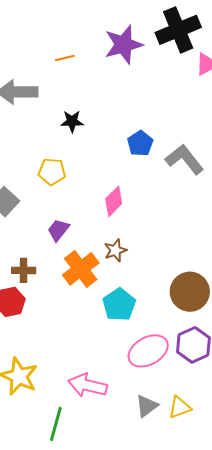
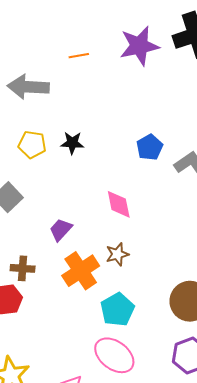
black star: (72, 121) -> (72, 143), moved
yellow pentagon: (52, 172) -> (32, 145), moved
pink diamond: (114, 201) -> (119, 204), turned -60
pink ellipse: (148, 351) -> (114, 355), moved, turned 63

